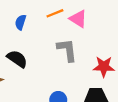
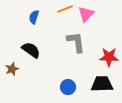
pink triangle: (78, 19) -> (86, 14), turned 42

